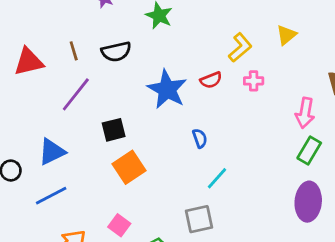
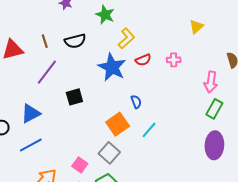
yellow L-shape: (240, 47) -> (126, 38), moved
orange square: (129, 167) -> (118, 124), moved
gray square: (199, 219) -> (109, 153), moved, turned -35

